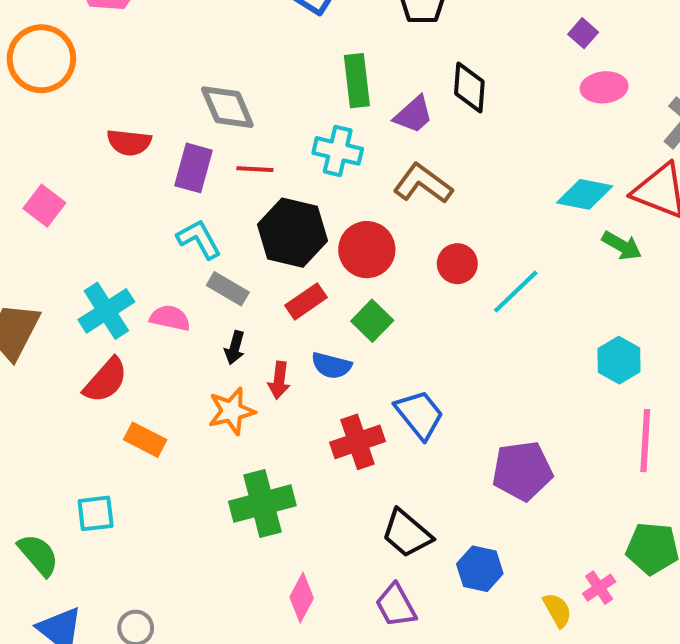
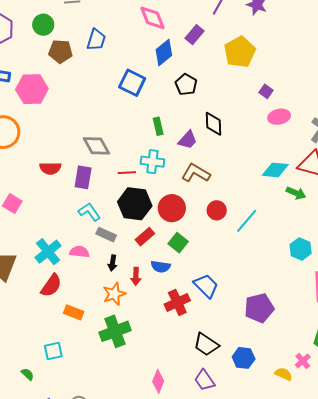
green rectangle: (357, 81) -> (158, 126), size x0.7
red line: (255, 169) -> (127, 173), moved
green cross: (262, 504) -> (115, 331), moved
green semicircle: (38, 555) -> (28, 374), size x0.6
yellow semicircle: (557, 610) -> (284, 374), turned -30

